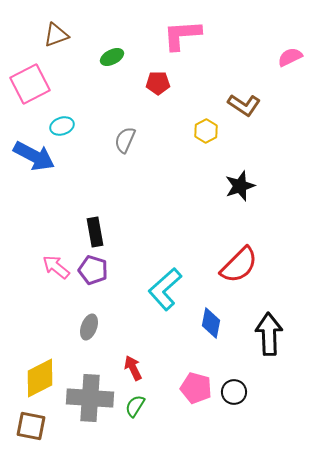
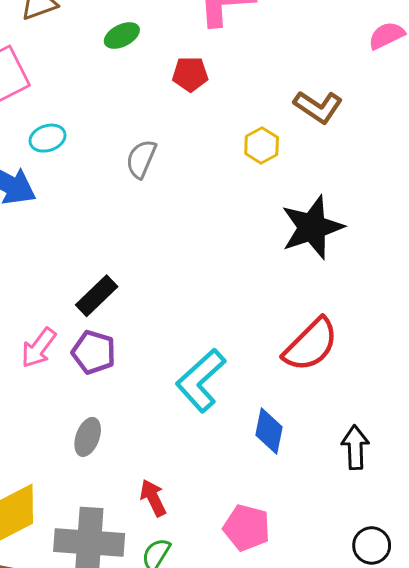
black star: (240, 186) -> (312, 227), size x1.4
black rectangle: (95, 232) -> (97, 296), turned 56
pink arrow: (56, 267) -> (39, 348), turned -92
black arrow: (269, 334) -> (355, 447), size x0.7
black circle: (234, 392) -> (372, 545), moved

